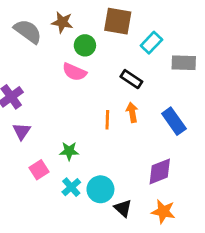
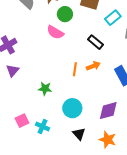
orange arrow: (132, 112) -> (93, 66), turned 72
pink square: (39, 170) -> (22, 121), moved
cyan cross: (71, 187) -> (42, 127), moved, turned -32
cyan circle: (100, 189) -> (72, 108), moved

